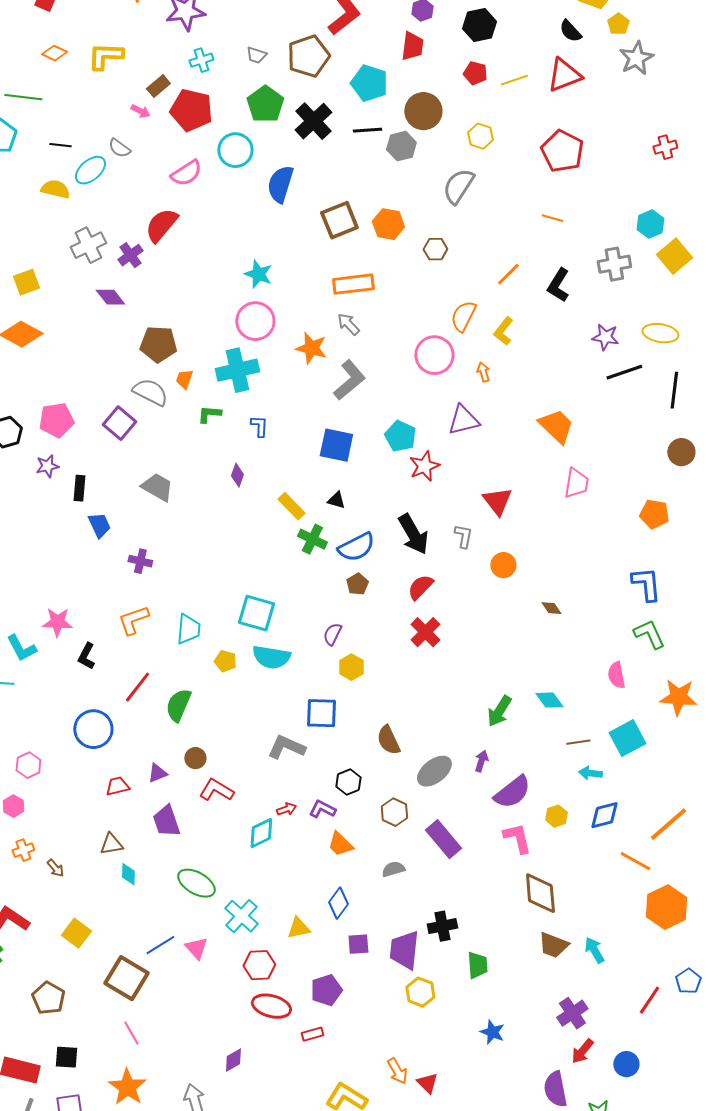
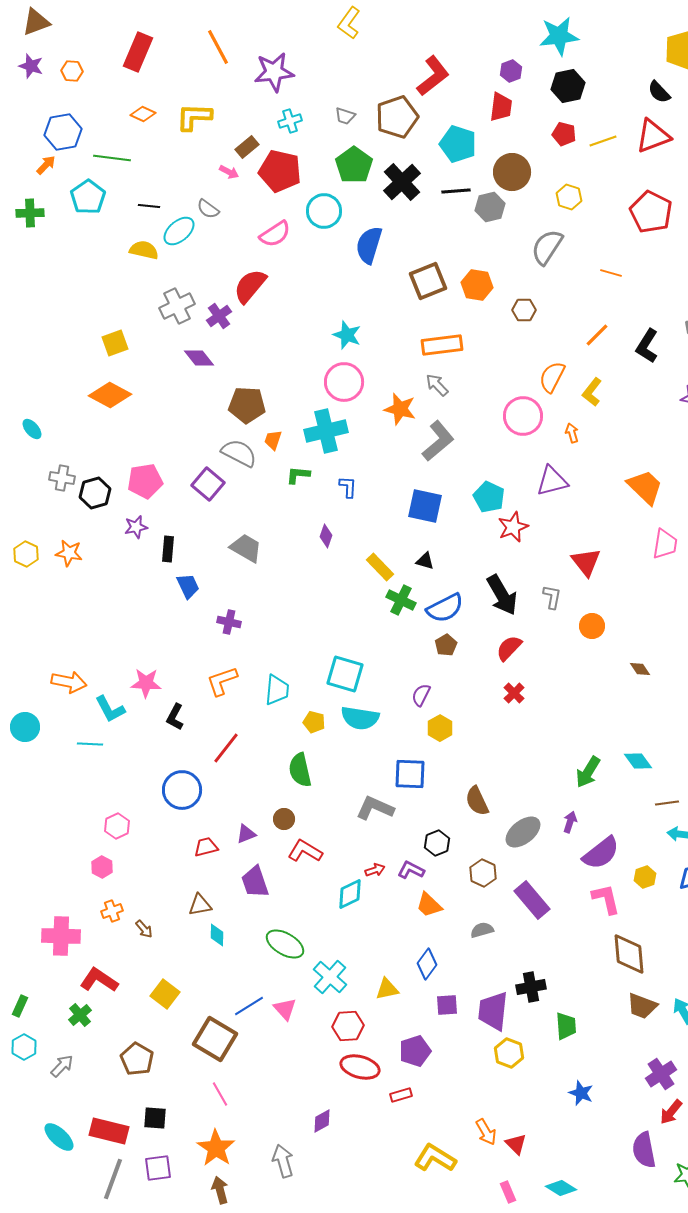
orange line: (552, 218) -> (611, 273), moved
red cross: (425, 632) -> (514, 693), size x0.7
green semicircle: (178, 705) -> (300, 770), moved, turned -36

